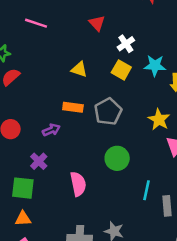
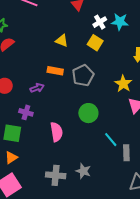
cyan star: (155, 66) -> (120, 22), moved
purple cross: (39, 161) -> (26, 112), turned -32
cyan line: (147, 190) -> (111, 140), turned -56
orange triangle: (23, 219) -> (11, 157), turned -32

